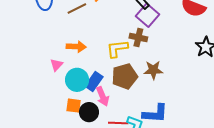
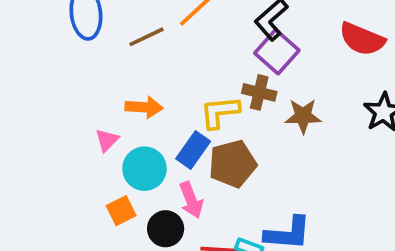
brown star: (153, 70) -> (303, 116), moved
blue rectangle: (94, 81) -> (193, 150), moved
orange square: (74, 106) -> (121, 211), moved, turned -35

